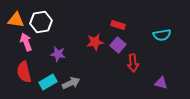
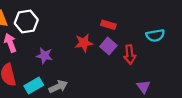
red arrow: (133, 63) -> (130, 55), moved
purple triangle: (161, 83) -> (144, 87), moved, turned 40

